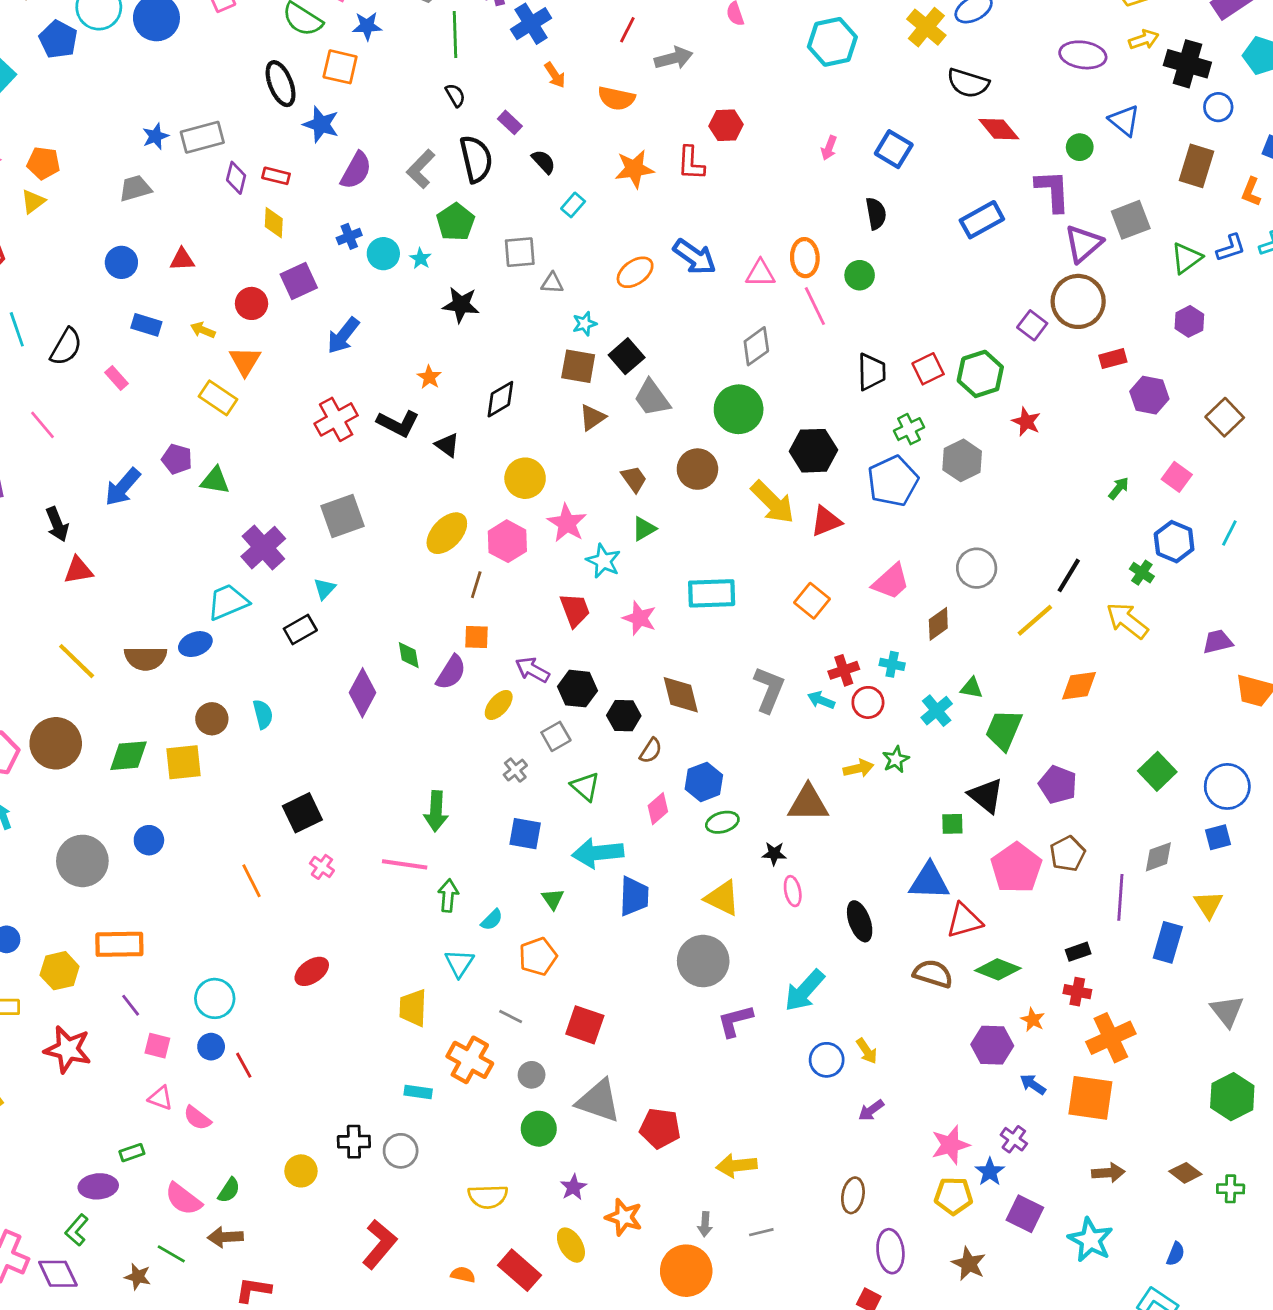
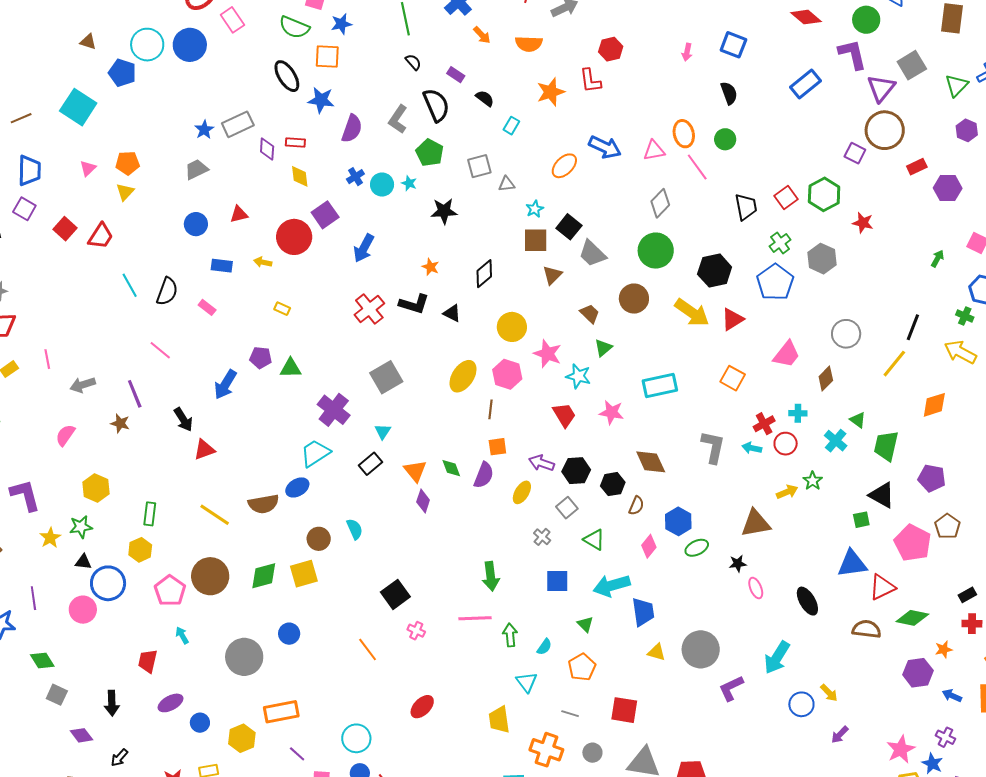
green circle: (1080, 147) -> (866, 20), size x1.4
red circle: (252, 303) -> (294, 237), size x1.5
orange triangle: (245, 361) -> (415, 471), moved
yellow rectangle: (218, 398) -> (282, 309), size x0.6
green triangle: (972, 688) -> (858, 420), turned 36
purple diamond: (363, 693) -> (423, 501), size x0.7
yellow triangle: (722, 898) -> (657, 652), moved, size x0.7
orange star: (1033, 1020) -> (944, 649), turned -30

